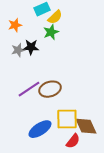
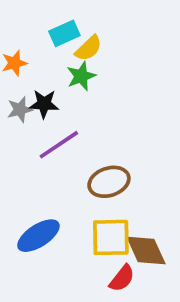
purple line: (29, 89) -> (59, 145), moved
brown ellipse: (50, 89) -> (109, 182), moved
blue ellipse: (40, 129) -> (38, 236), moved

